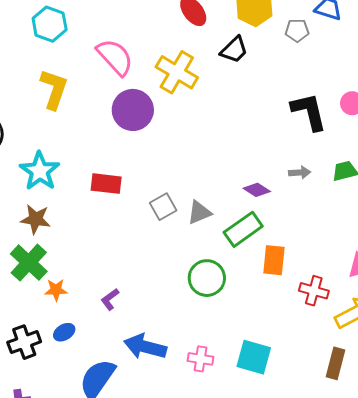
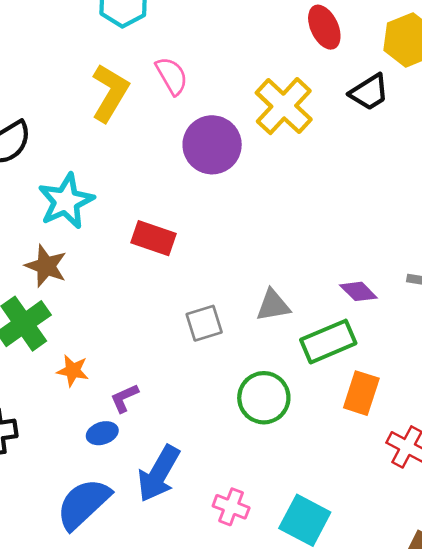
pink semicircle: (115, 57) -> (172, 76), moved, size x0.7
gray square: (163, 207) -> (204, 323), moved
orange star: (56, 290) -> (73, 371), moved
blue ellipse: (64, 332) -> (102, 433), moved
blue arrow: (145, 347) -> (159, 474), turned -87

